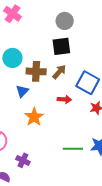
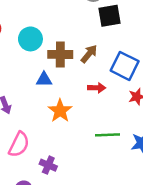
black square: (61, 46) -> (110, 16), moved
blue triangle: (22, 91) -> (44, 79), turned 48
green line: (73, 149) -> (108, 135), moved

